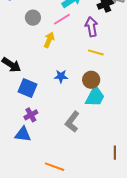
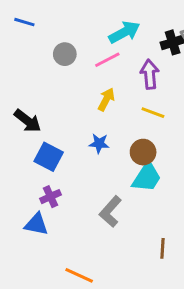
yellow arrow: (49, 40) -> (106, 99), moved
brown line: (115, 153) -> (162, 248), moved

